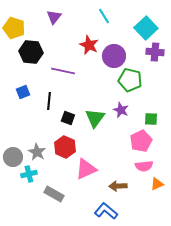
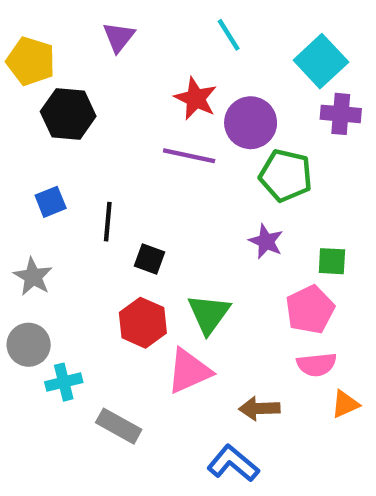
purple line: (63, 71) -> (189, 156), moved
green triangle: (95, 118) -> (209, 314), moved
gray star: (37, 152) -> (33, 277), moved

